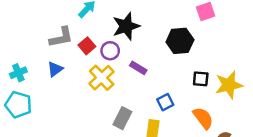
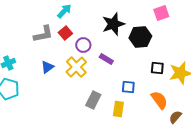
black star: (126, 26) -> (113, 24), moved
red square: (87, 46) -> (65, 33), moved
blue triangle: (55, 69) -> (47, 67), moved
blue square: (165, 102) -> (128, 87), turned 32

